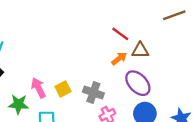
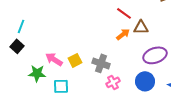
purple ellipse: (138, 83) -> (155, 55), moved, turned -65
pink arrow: (38, 88) -> (54, 59), turned -30

